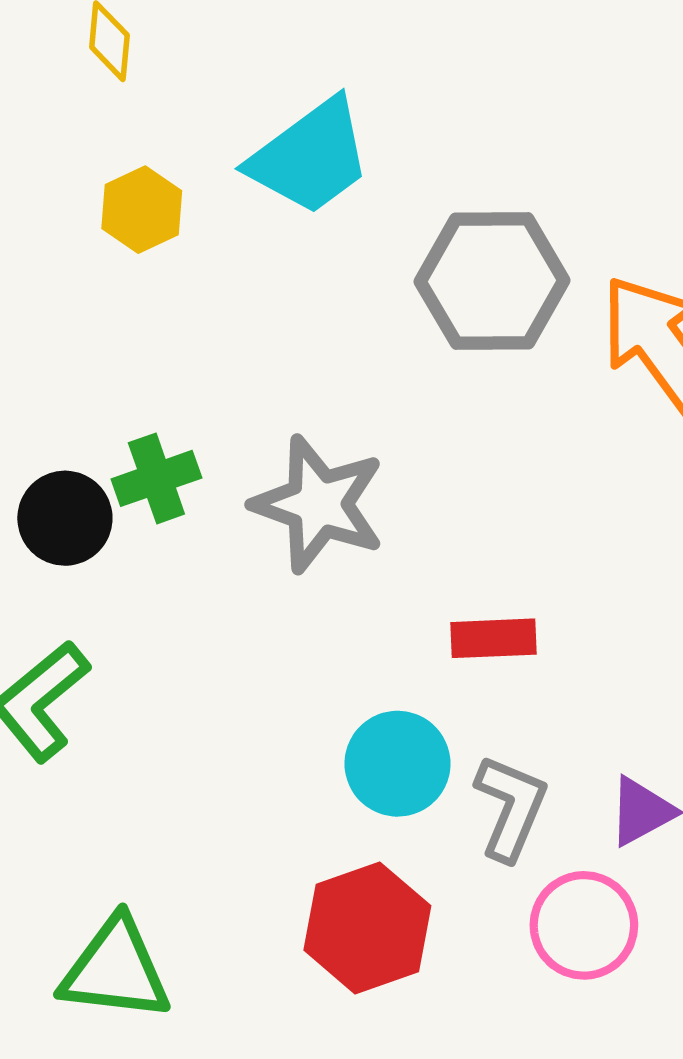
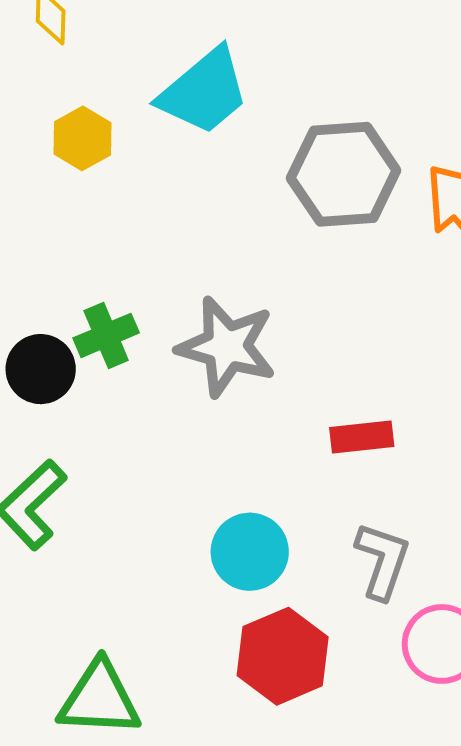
cyan circle: (398, 764) -> (250, 552), moved

